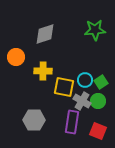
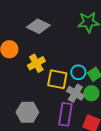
gray diamond: (45, 34) -> (38, 26), turned 45
yellow cross: (43, 71) -> (36, 63), turned -30

